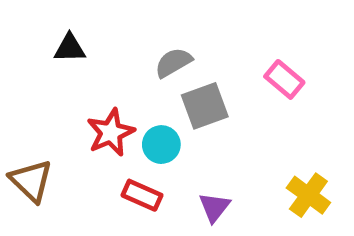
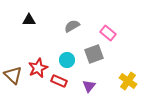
pink rectangle: (284, 79) -> (108, 33), moved
gray square: (205, 106) -> (94, 54), moved
red star: (111, 132) -> (38, 68), moved

